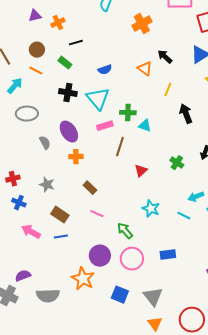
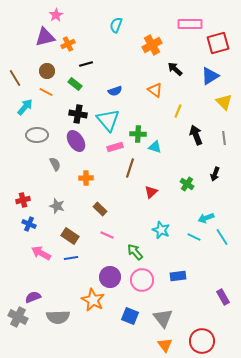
purple triangle: (35, 16) -> (45, 37), size x1.5
black arrow: (165, 57) -> (175, 69), moved
purple ellipse: (69, 132) -> (76, 141), moved

